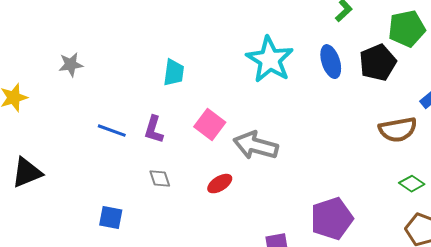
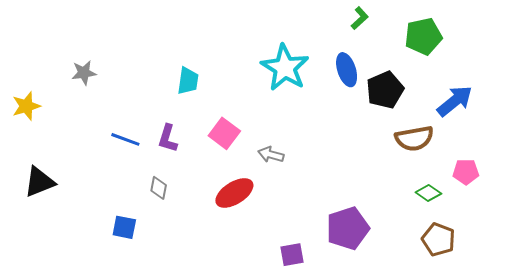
black pentagon: (378, 63) -> (385, 90), moved
gray arrow: (256, 146) -> (271, 155), size x0.6
gray diamond: (160, 179) -> (159, 188), moved, turned 30
red ellipse: (220, 184) -> (234, 193), size x1.5

